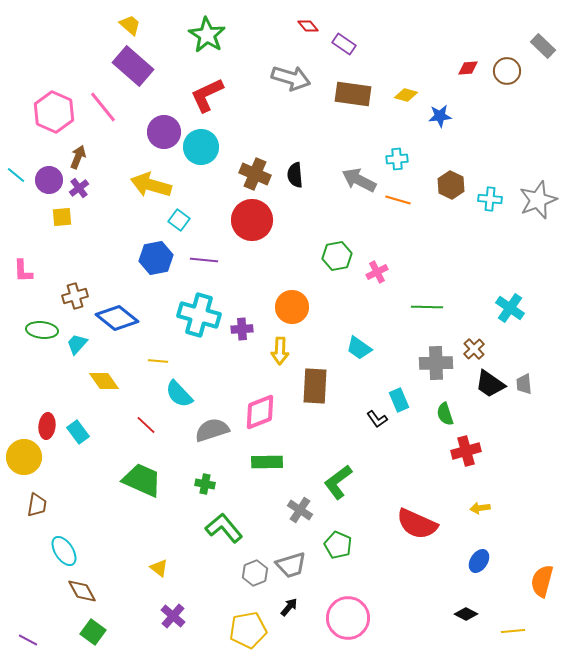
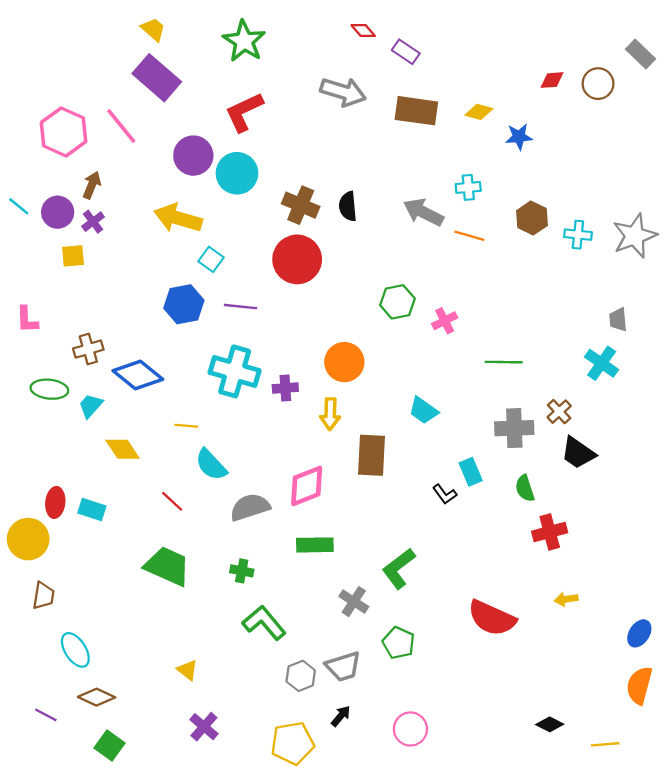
gray trapezoid: (524, 384) -> (618, 320), moved
cyan rectangle: (78, 432) -> (92, 510), turned -35
blue ellipse: (479, 561) -> (639, 633), moved
brown diamond: (82, 591) -> (97, 697), turned -36
pink circle: (348, 618) -> (410, 729), size x0.7
purple line: (28, 640) -> (46, 715), moved

